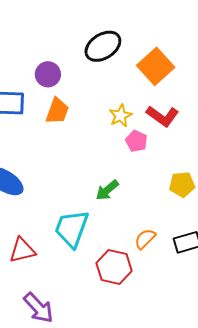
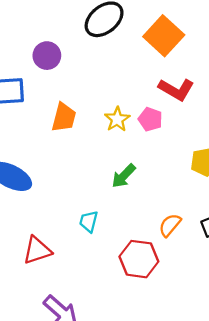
orange trapezoid: (57, 111) -> (64, 117), moved
yellow star: (120, 116) -> (117, 119), moved
cyan trapezoid: (72, 229) -> (89, 221), size x0.5

